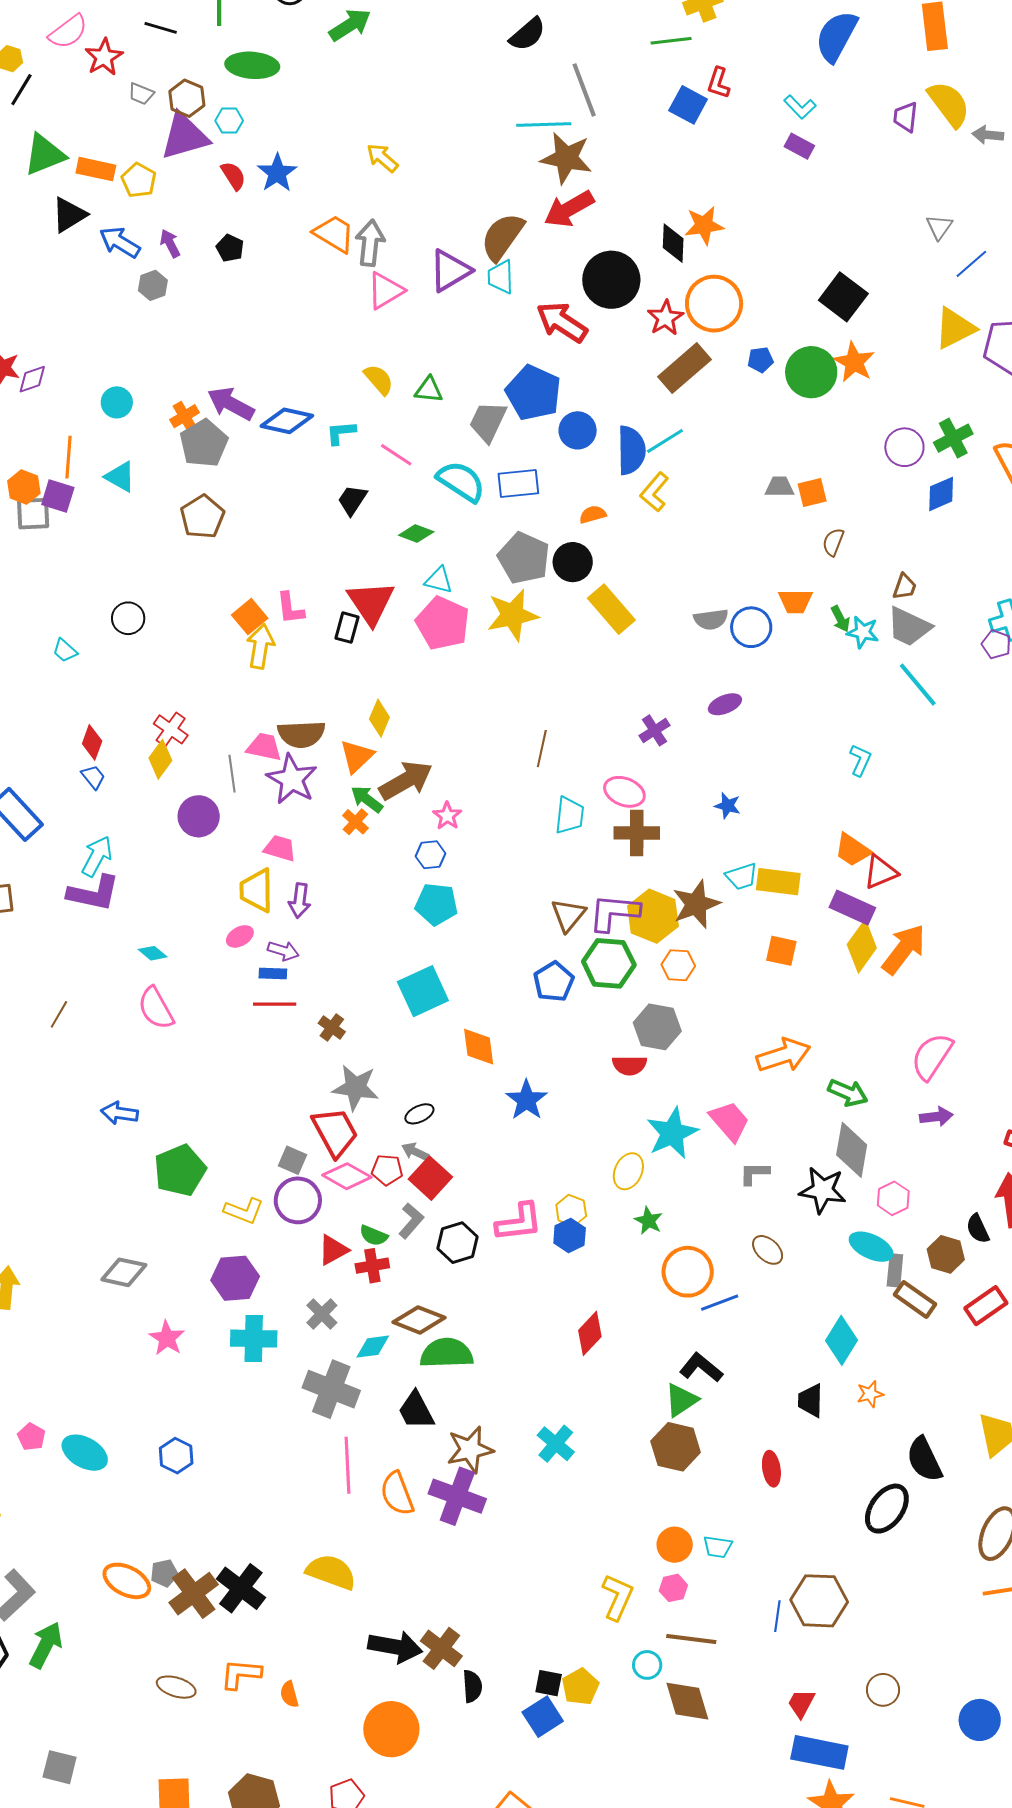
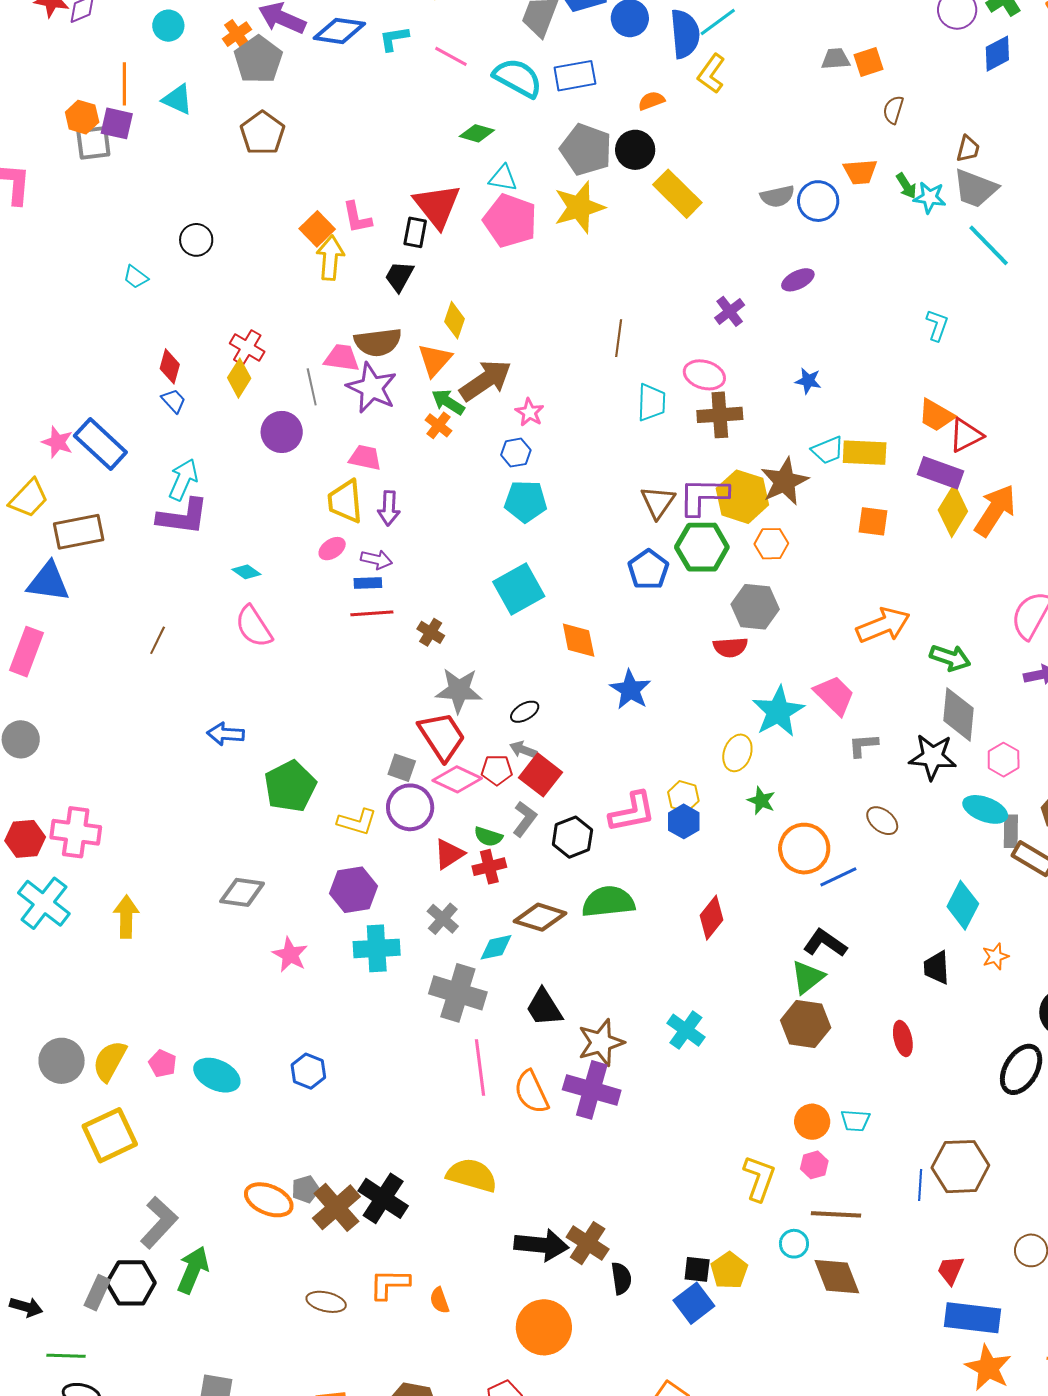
black trapezoid: (352, 500) -> (399, 276), moved
green semicircle: (447, 1353) -> (608, 902), moved

